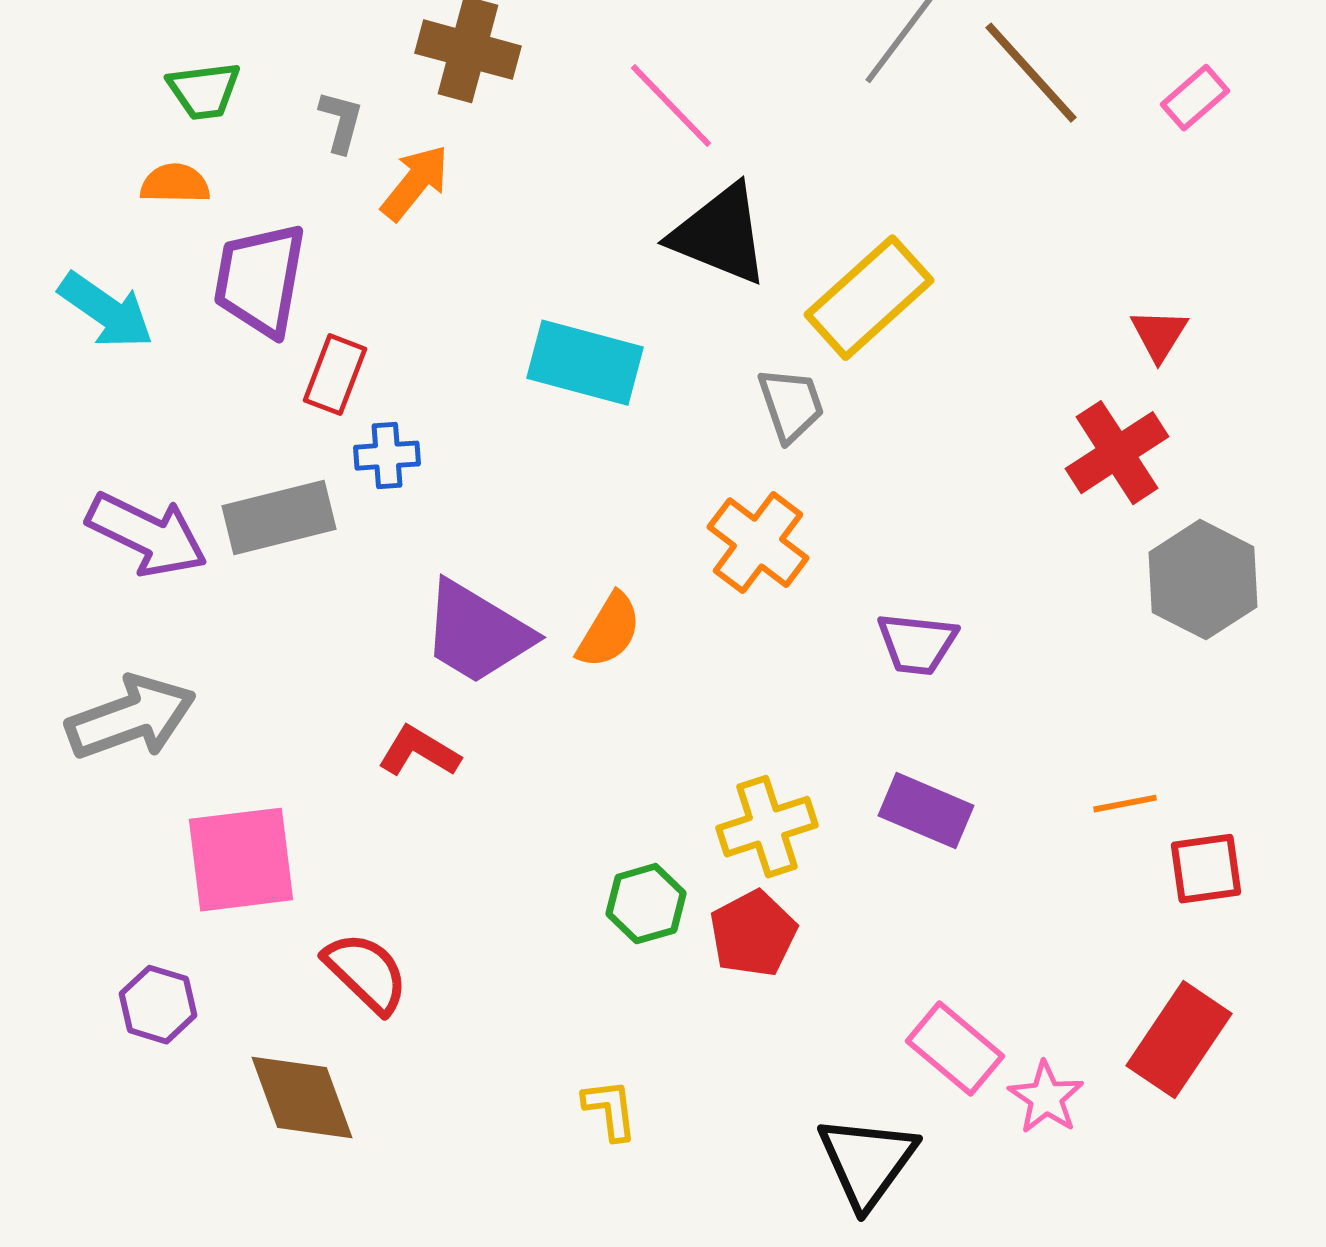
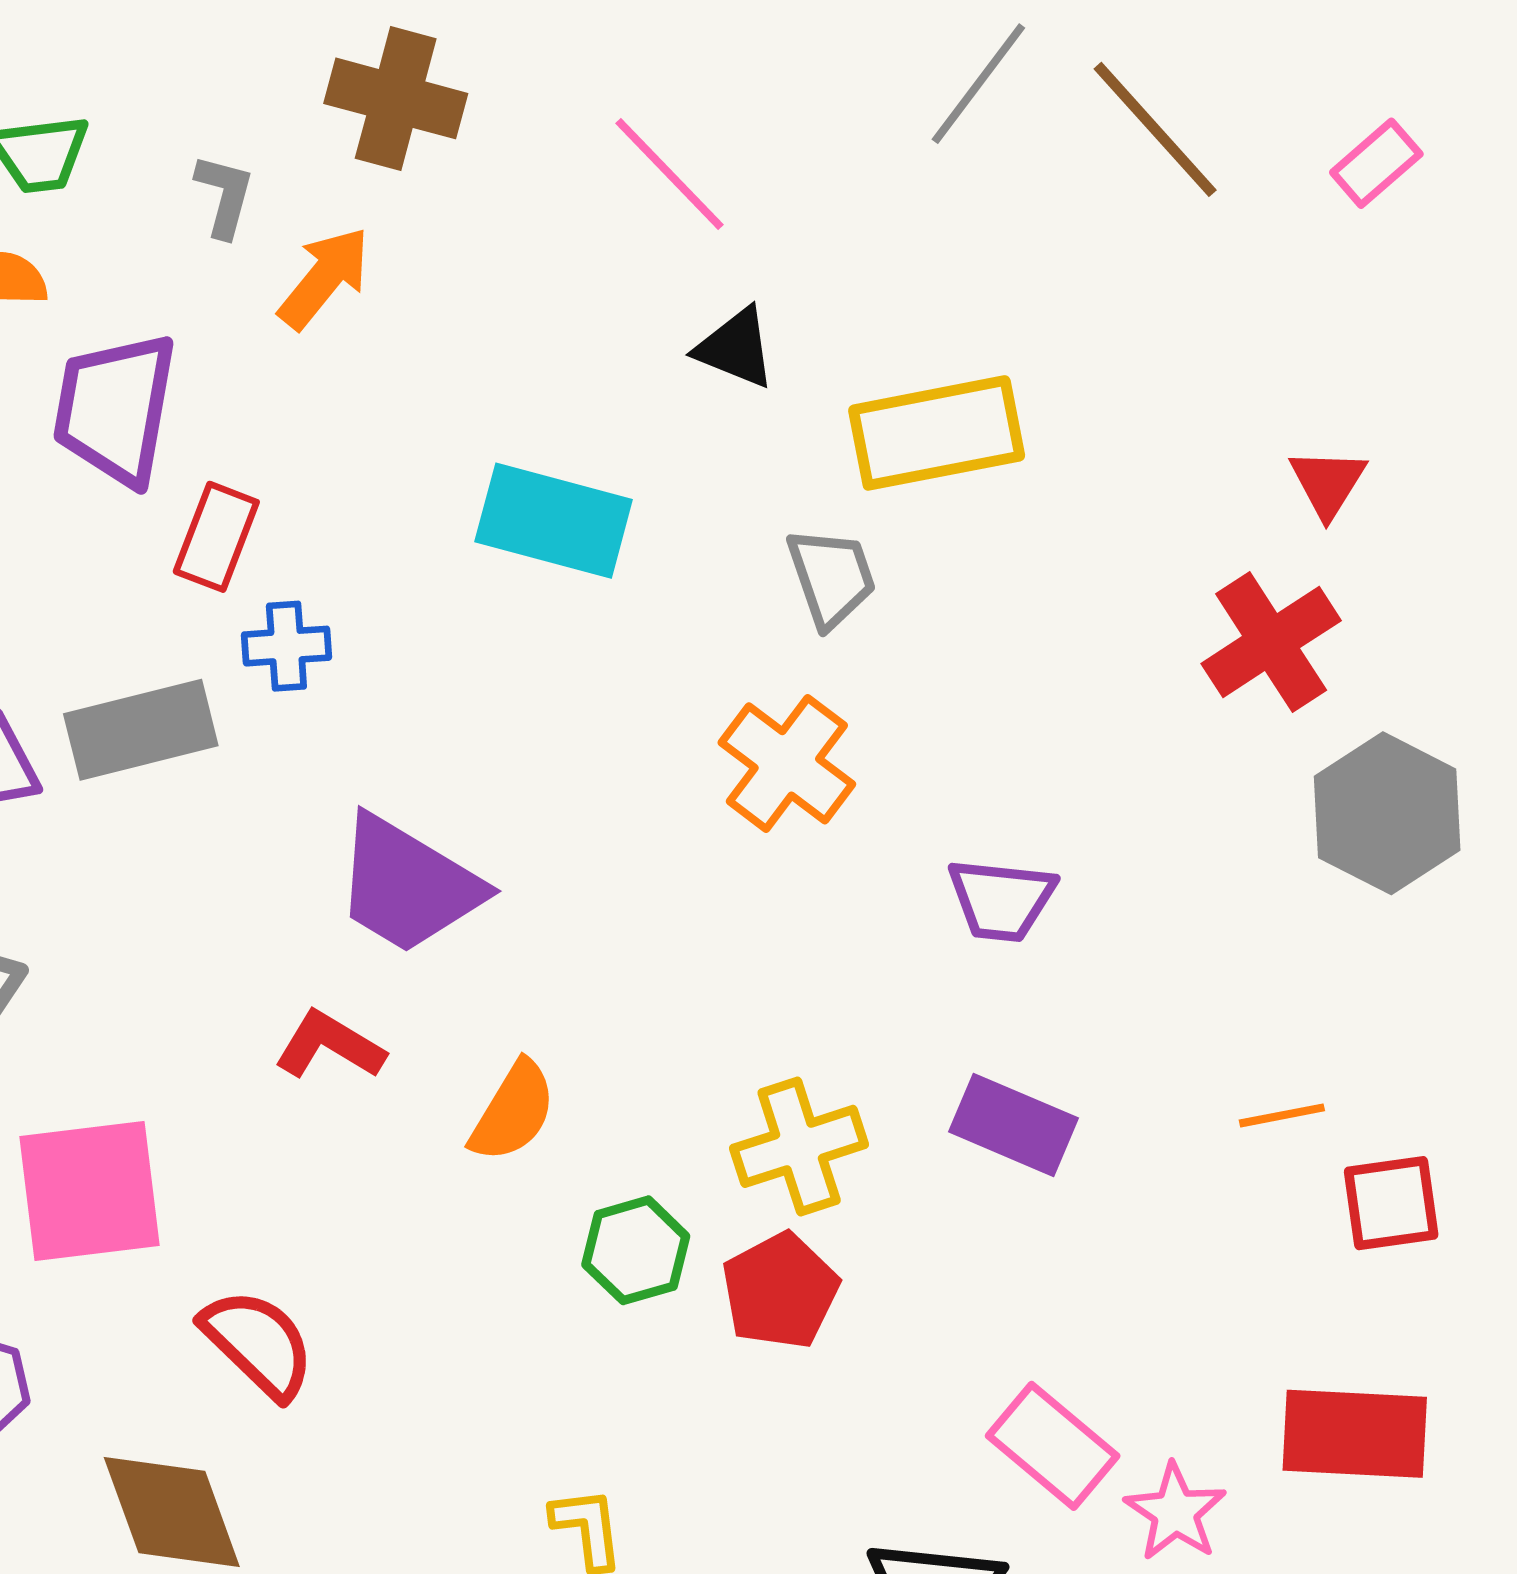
black triangle: (720, 235) -> (736, 348), size x0.6
yellow rectangle: (869, 298) -> (937, 433), turned 31
orange semicircle: (609, 631) -> (513, 1111), moved
red rectangle: (1179, 1040) -> (1355, 1434), turned 59

